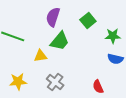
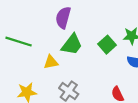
green square: (88, 20) -> (107, 45), moved

